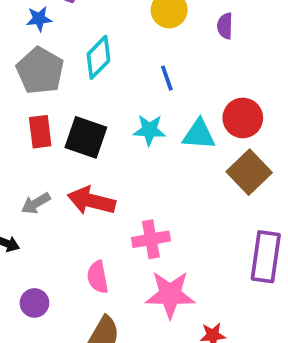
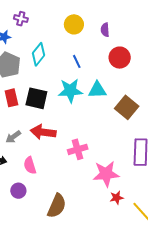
red circle: (243, 118) -> (120, 58), moved
cyan star: (149, 130) -> (70, 91), size x1.4
pink semicircle: (98, 277) -> (30, 165), moved
pink star: (170, 294) -> (106, 174), moved

